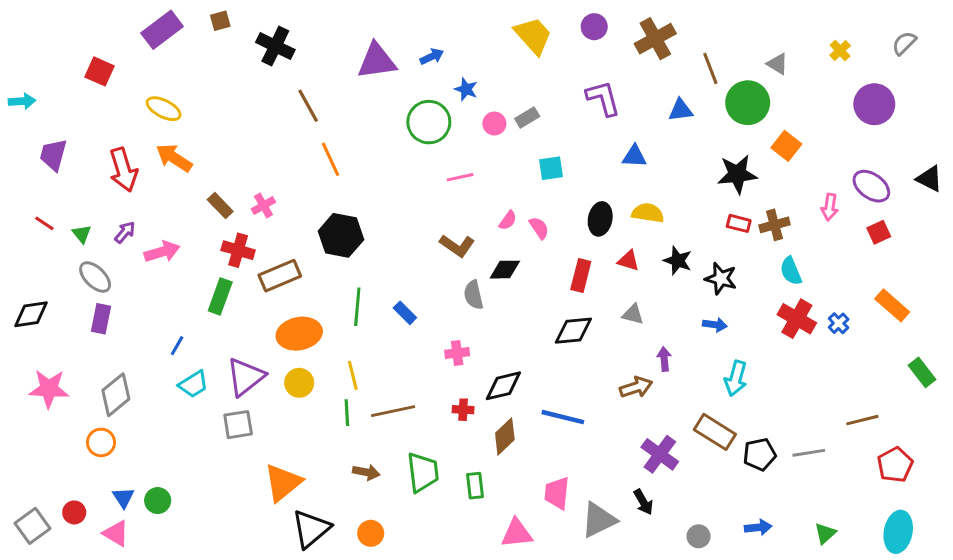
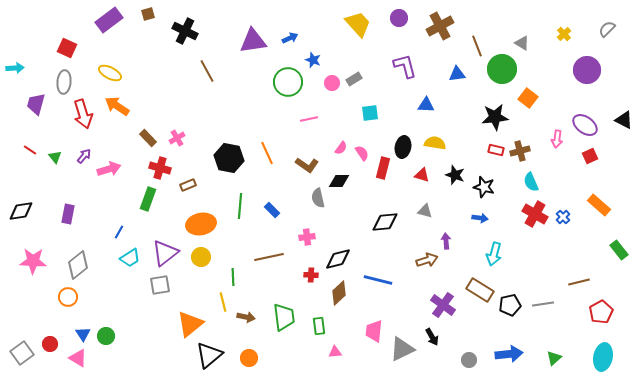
orange line: (330, 159) -> (267, 153), moved
brown rectangle: (280, 276) -> (188, 185), size x0.6
red rectangle: (581, 276) -> (383, 168), moved
gray ellipse: (95, 277) -> (64, 82), moved, turned 50
yellow line: (353, 375) -> (223, 302), moved
brown line: (393, 411) -> (269, 257), moved
blue arrow: (758, 527) -> (509, 354), size x1.5
pink triangle: (517, 533) -> (335, 352), moved, size x0.6

